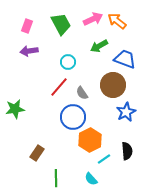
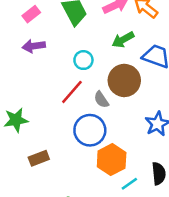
pink rectangle: (27, 26) -> (31, 14), turned 32
brown circle: (113, 85) -> (124, 80), moved
brown rectangle: (37, 153) -> (39, 158), moved, turned 35

